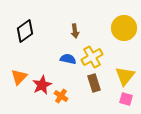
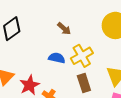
brown arrow: (75, 31) -> (64, 29), turned -40

